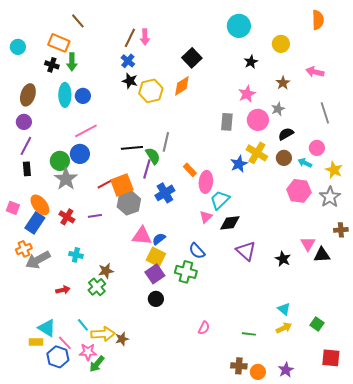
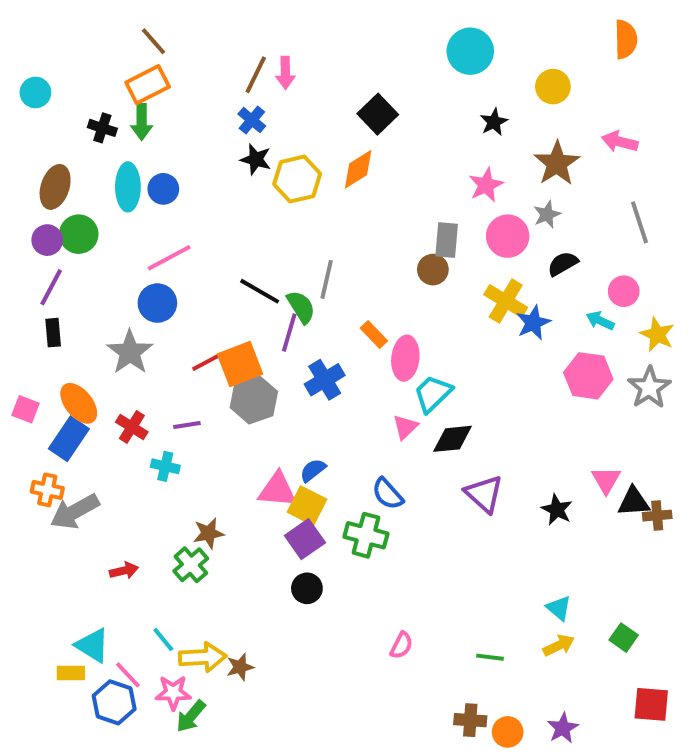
orange rectangle: (59, 43) -> (148, 85), moved, turned -50
brown star: (283, 83) -> (557, 163), size x1.6
black line: (132, 148) -> (260, 291), turned 35
brown circle: (284, 158) -> (433, 270), moved
green circle: (60, 161) -> (79, 234), moved
blue star: (239, 164) -> (533, 323), moved
brown cross: (341, 230) -> (657, 516), moved
pink triangle: (142, 236) -> (277, 490), moved
orange cross: (24, 249) -> (47, 490), turned 35
cyan cross: (76, 255) -> (165, 466), moved

